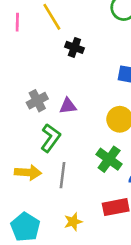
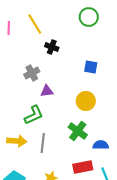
gray cross: (37, 101) -> (32, 73), moved
green L-shape: (51, 138) -> (34, 115), turned 30

